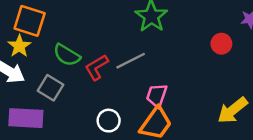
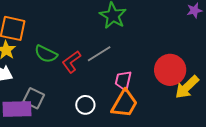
red circle: (221, 44) -> (170, 70), moved, size x1.8
gray square: (50, 88) -> (34, 98), moved

